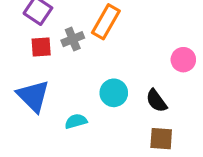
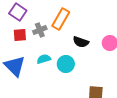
black semicircle: (156, 101) -> (81, 42), moved, turned -35
cyan semicircle: (76, 121) -> (44, 59), moved

